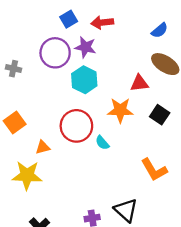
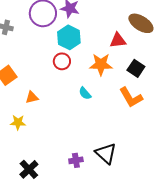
red circle: (76, 126) -> (62, 61), moved, size x0.6
orange L-shape: (154, 170) -> (131, 97), moved
yellow star: (27, 175) -> (18, 122), size x0.6

